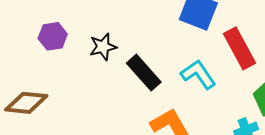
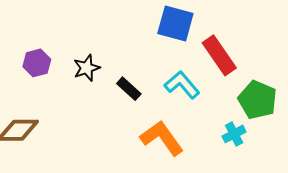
black rectangle: (144, 73) -> (129, 89), size x0.7

